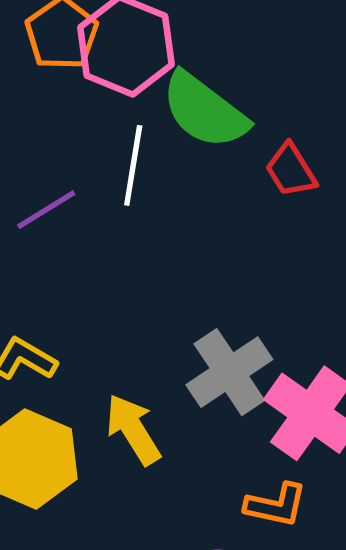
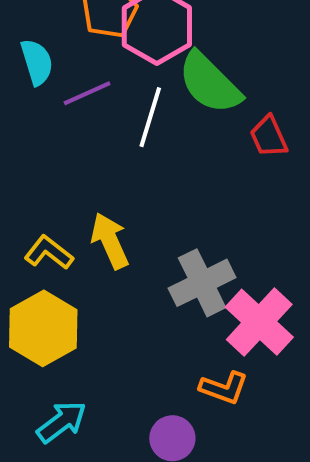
purple line: (46, 210) -> (87, 93), moved
yellow arrow: (133, 429) -> (110, 241), moved

